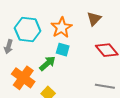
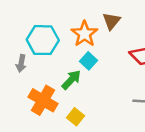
brown triangle: (94, 19) -> (111, 21), moved
cyan square: (63, 50) -> (89, 61), turned 32

